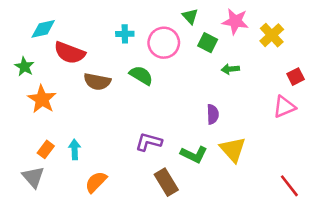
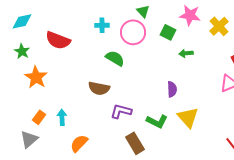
green triangle: (190, 16) -> (143, 11), moved
cyan diamond: (43, 29) -> (22, 21), moved
brown semicircle: (97, 82) -> (99, 88), moved
gray triangle: (33, 177) -> (29, 139), turned 30

